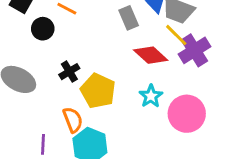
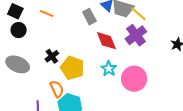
black circle: (43, 29) -> (19, 30), moved
yellow line: (176, 35) -> (138, 14), moved
red diamond: (151, 55) -> (106, 41), turned 30

